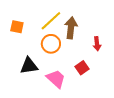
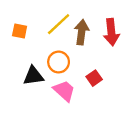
orange circle: (51, 44) -> (59, 62), moved
red arrow: (97, 44) -> (111, 32), moved, size x1.6

